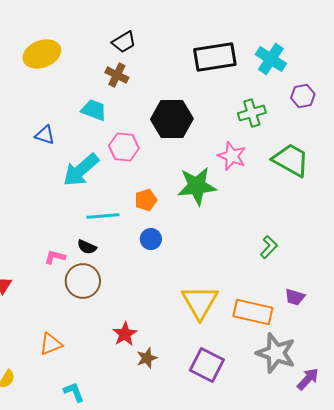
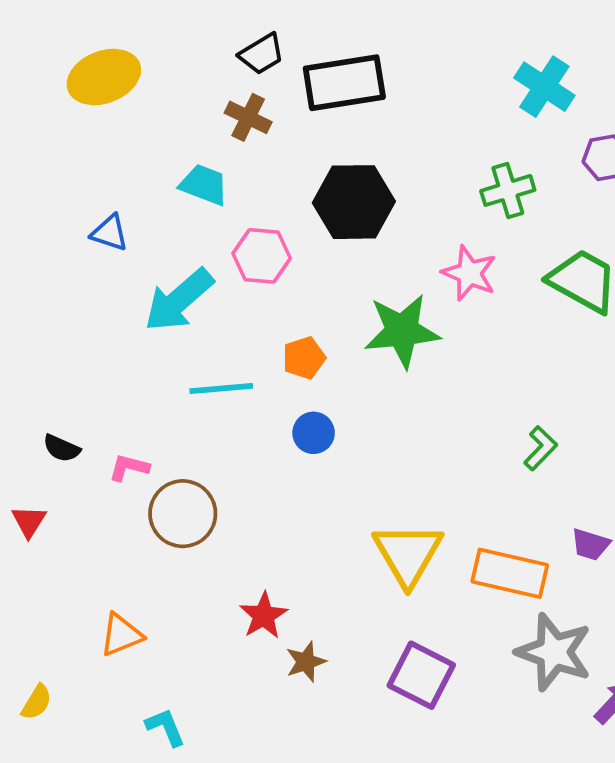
black rectangle: (215, 57) -> (344, 83), moved
black semicircle: (87, 247) -> (62, 448), moved

